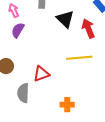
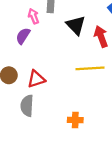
pink arrow: (14, 11) -> (34, 16), moved
red triangle: (41, 74) -> (36, 79), moved

